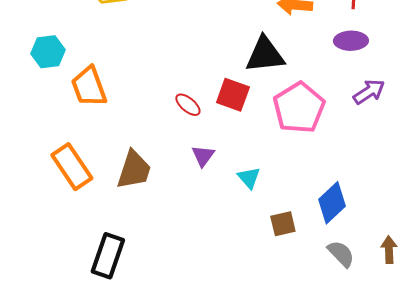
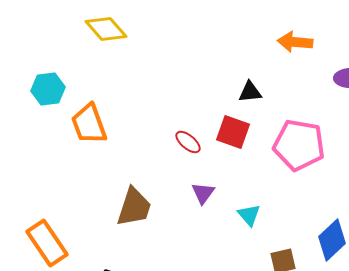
black triangle: (265, 55) -> (250, 92), moved, size x0.6
pink pentagon: (299, 108) -> (299, 145), turned -30
orange rectangle: (72, 167) -> (47, 243), moved

